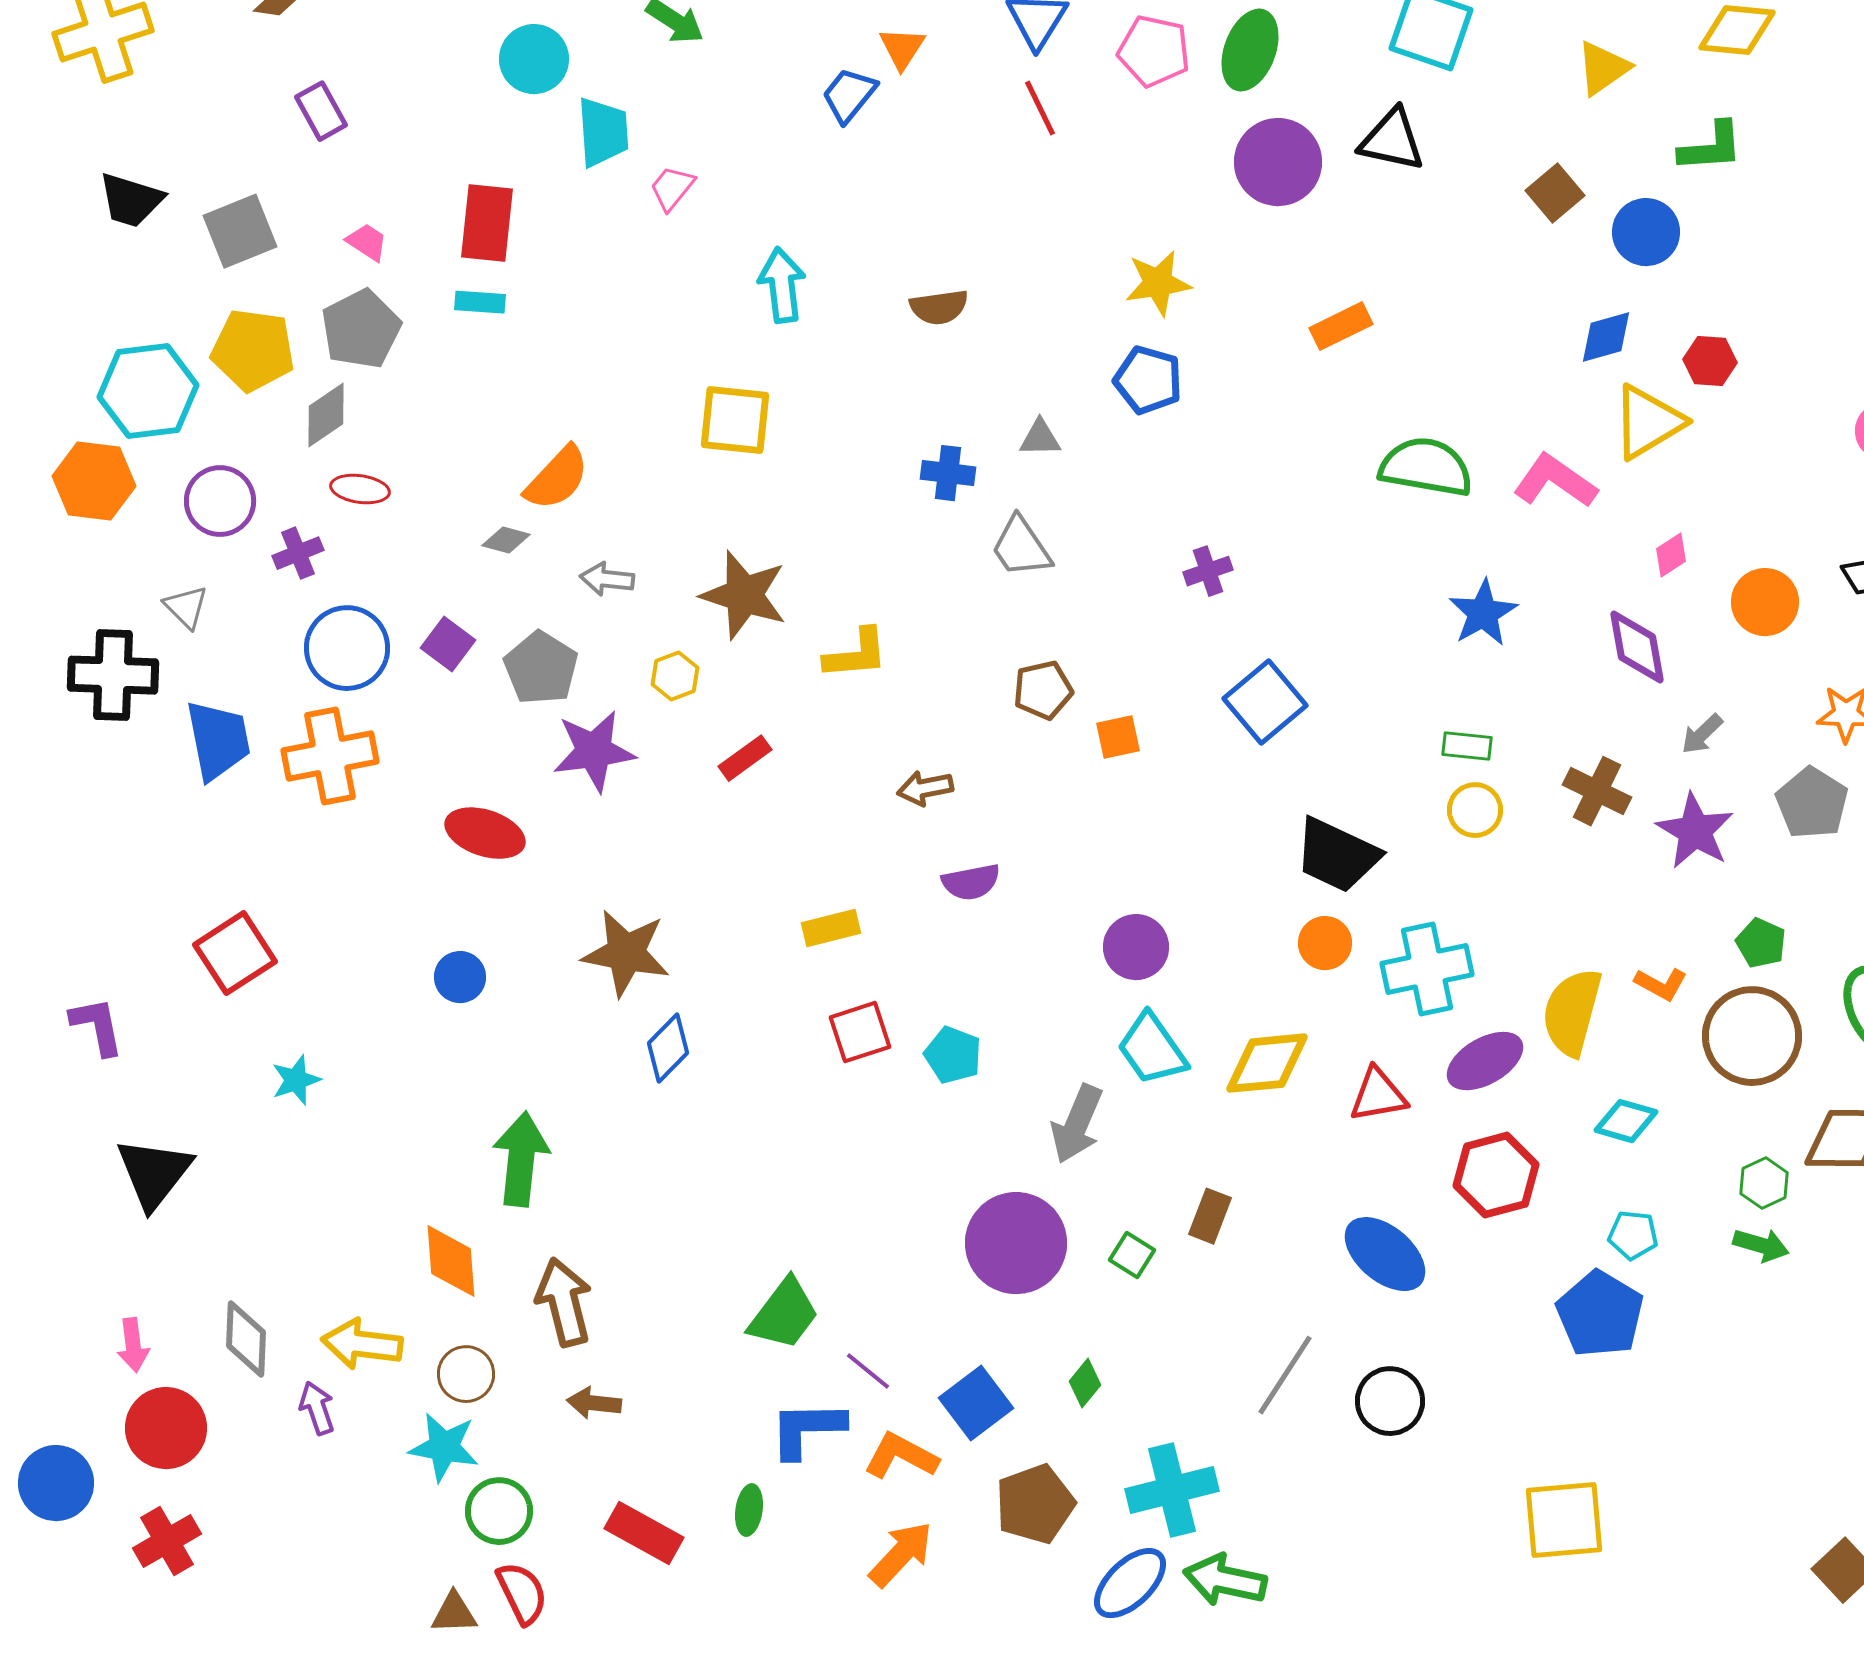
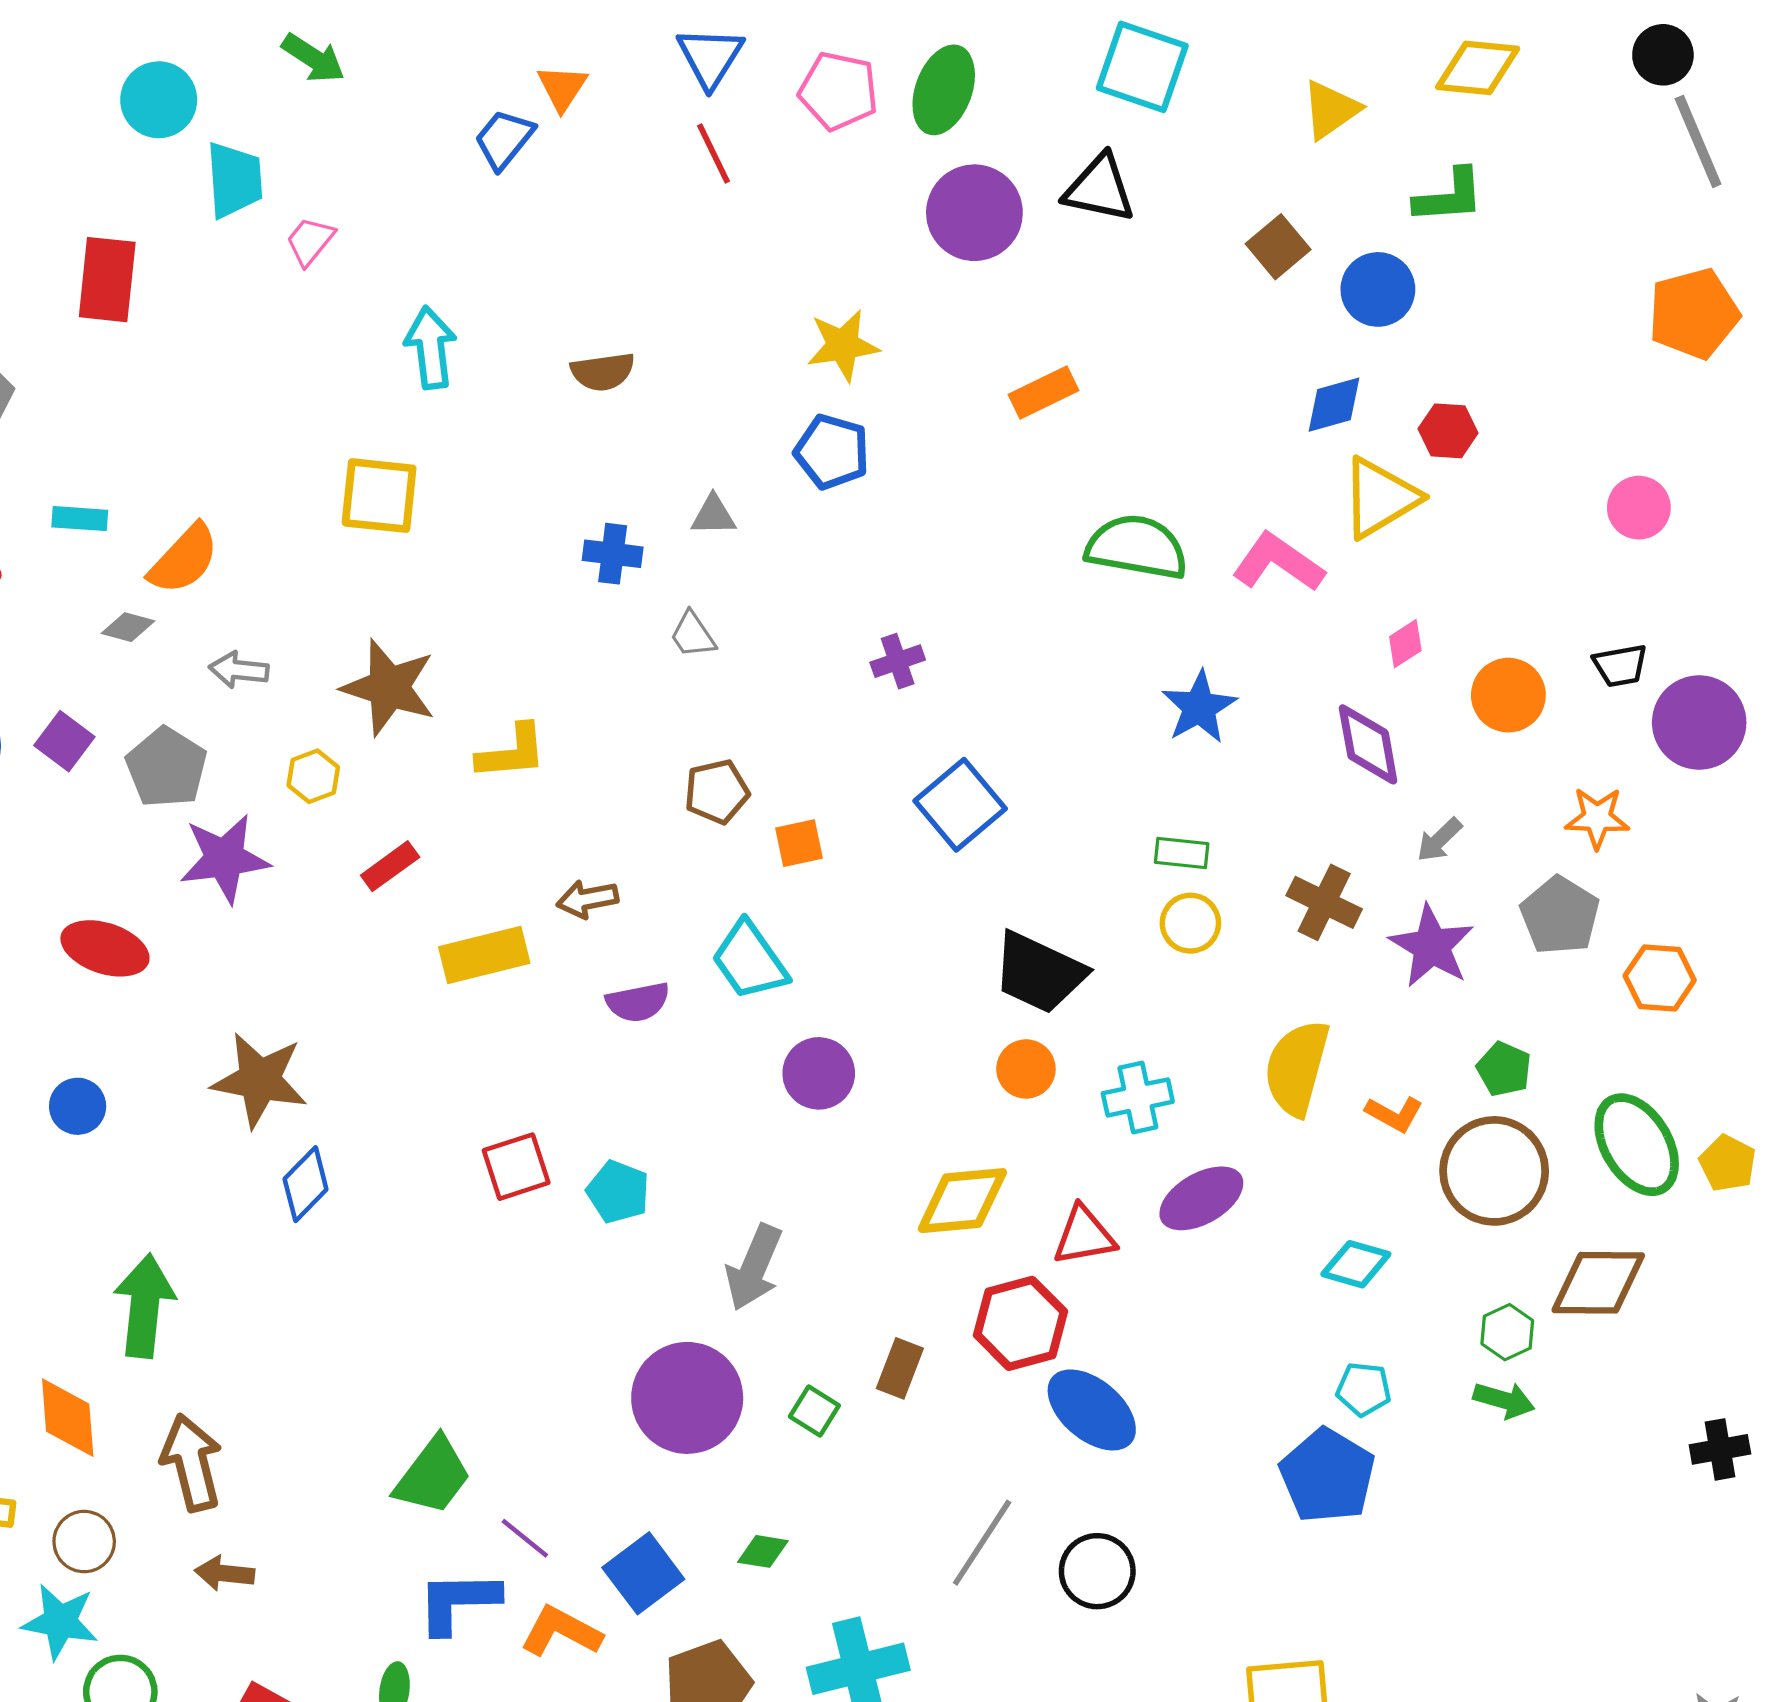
cyan rectangle: (480, 302) -> (80, 519), moved
gray trapezoid: (1021, 547) -> (693, 635), size x0.7
yellow rectangle: (831, 928) -> (484, 955), moved, size x1.4
cyan cross: (1427, 969) -> (1138, 1097), size x0.7
yellow semicircle: (1572, 1012) -> (1297, 1068), moved
cyan trapezoid: (1152, 1049) -> (750, 960), moved
red hexagon: (1496, 1175) -> (1020, 1323), moved
green diamond: (1085, 1383) -> (763, 1551), turned 60

